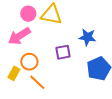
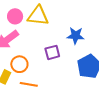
orange line: (37, 82) -> (29, 84), turned -30

